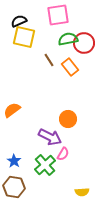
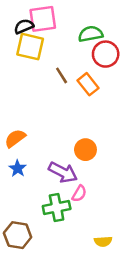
pink square: (58, 15) -> (43, 19), moved
green semicircle: (68, 39) -> (91, 34), moved
blue star: (14, 161) -> (18, 169), moved
green cross: (45, 165) -> (57, 207), turned 30

